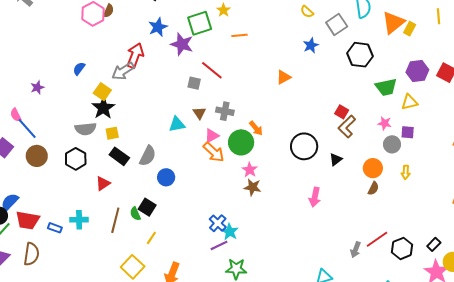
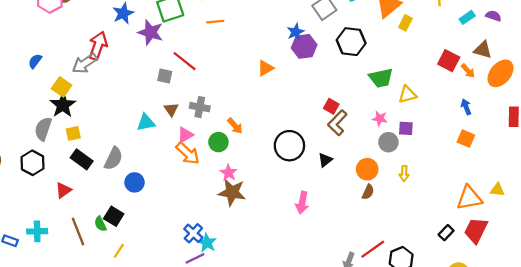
yellow rectangle: (410, 29) -> (405, 23), moved
purple hexagon: (417, 71) -> (304, 46), moved
gray semicircle: (86, 129) -> (43, 129), turned 115
green circle: (241, 142) -> (218, 142), size x0.7
brown star: (253, 187) -> (232, 192), size x1.4
brown line: (115, 220) -> (78, 231), turned -35
black rectangle: (434, 244) -> (446, 233), moved

